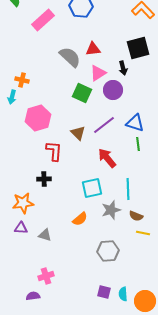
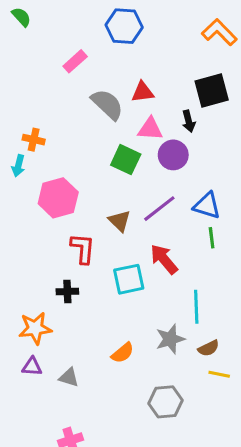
pink rectangle: (43, 20) -> (75, 61), moved, size x0.7
pink triangle: (98, 73) -> (150, 129), turned 36
cyan square: (92, 188) -> (129, 279), moved
brown semicircle: (136, 216) -> (209, 348), turned -48

